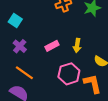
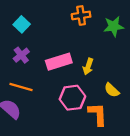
pink rectangle: (52, 46) -> (59, 62), size x1.5
orange line: (24, 73) -> (21, 87), turned -30

